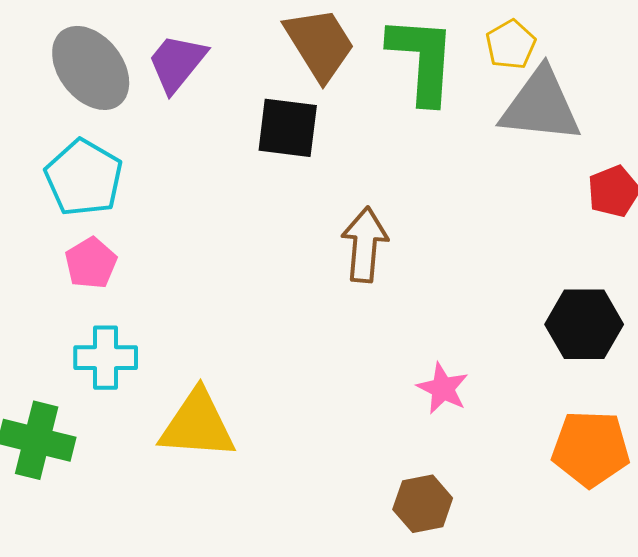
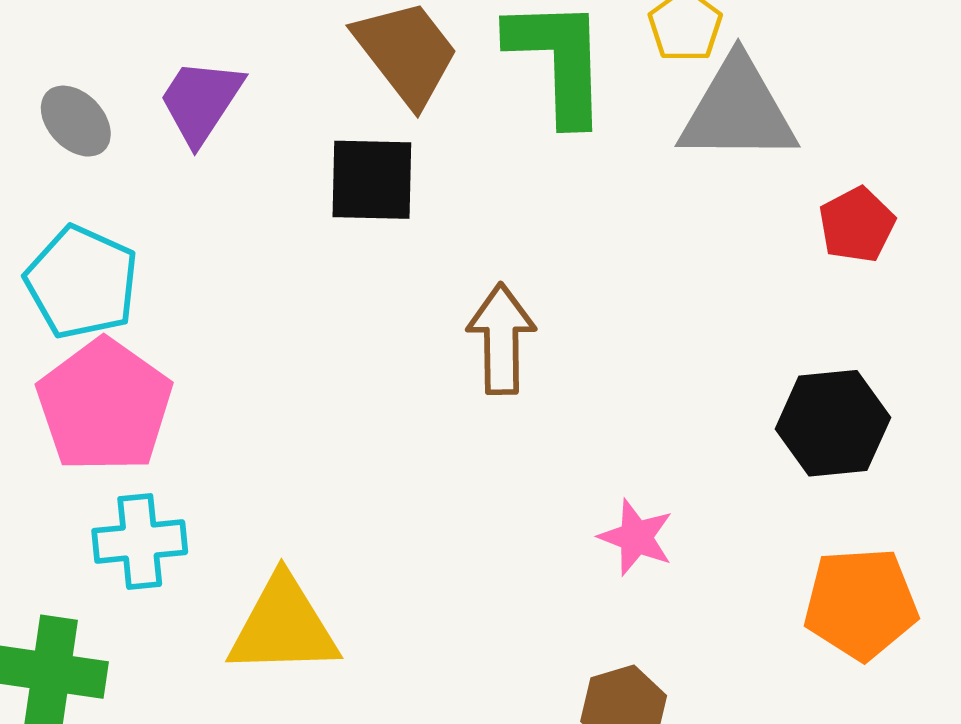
gray ellipse: (91, 68) -> (76, 121), size x0.6
pink pentagon: (91, 263) -> (104, 406), size x1.8

